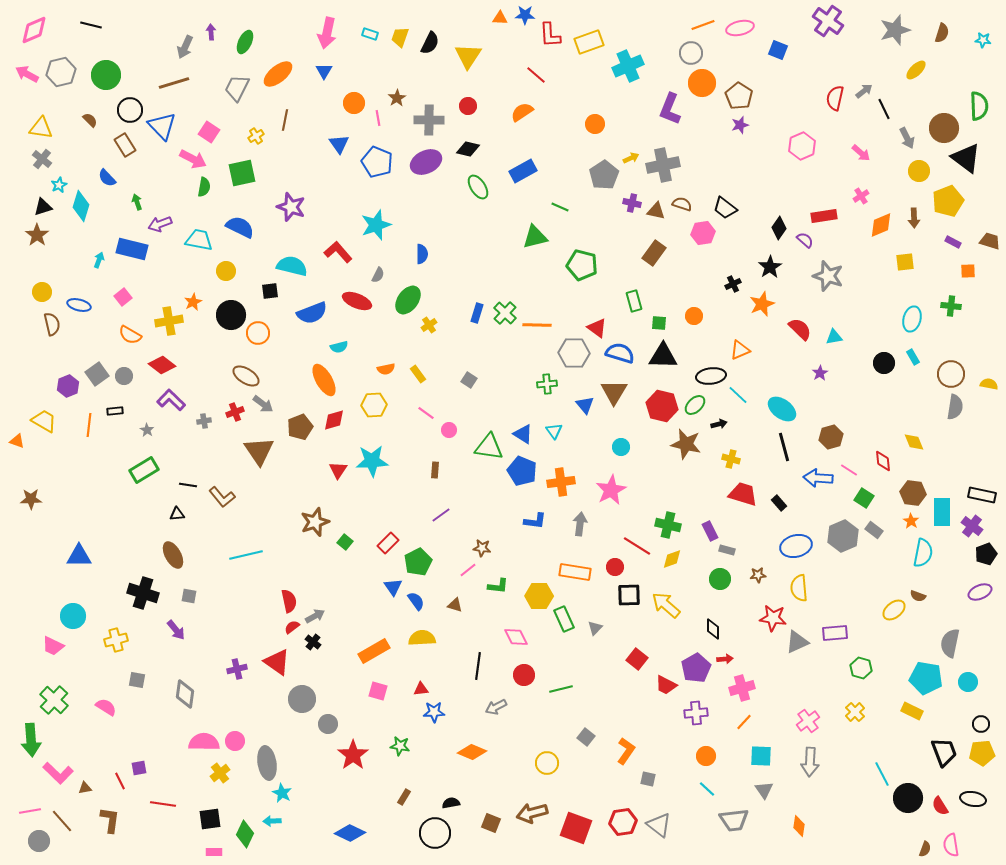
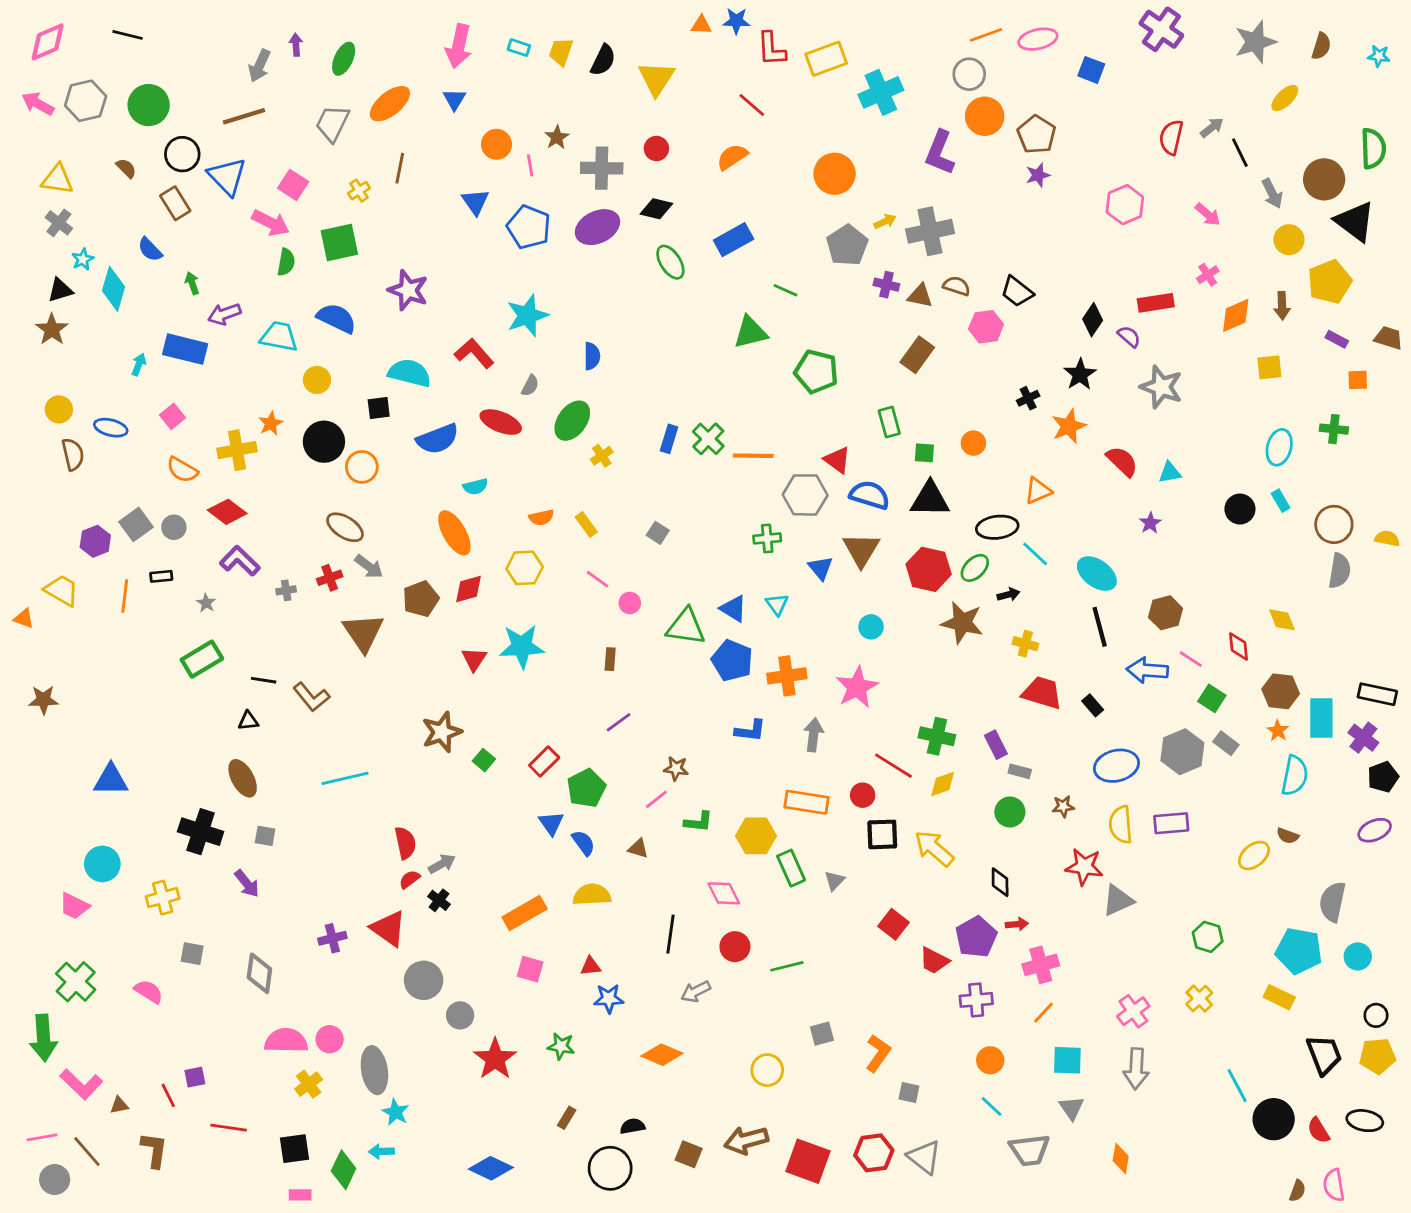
orange circle: (595, 124) -> (835, 174), size x1.5
purple rectangle: (835, 633) -> (1171, 823), moved
gray square: (586, 737) -> (822, 1034), turned 36

